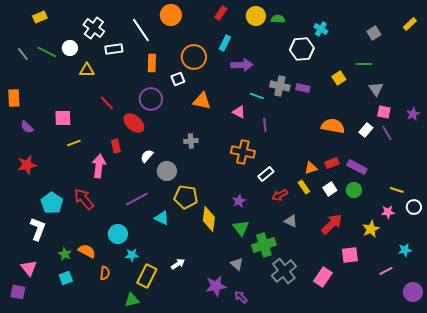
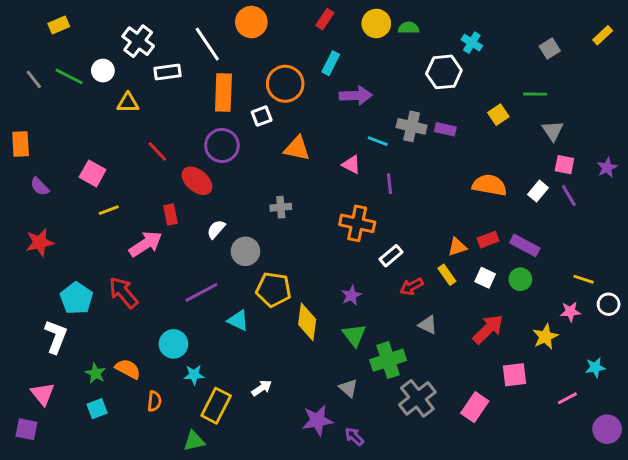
orange rectangle: (152, 63) -> (223, 93), size x1.4
pink square: (63, 118) -> (93, 173), turned 30
pink arrow: (99, 166) -> (146, 244), turned 50
white square: (330, 189) -> (485, 278), turned -32

